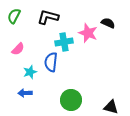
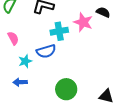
pink semicircle: (18, 49) -> (13, 38), turned -72
blue semicircle: (51, 62) -> (46, 51), turned -114

